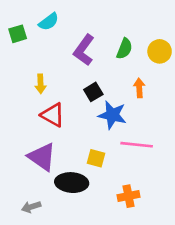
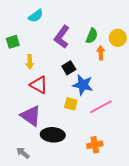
green square: (18, 34) -> (13, 42), moved
orange arrow: (139, 88) -> (101, 53), moved
pink line: (137, 145) -> (101, 107), turned -35
yellow square: (96, 158) -> (71, 104), moved
gray arrow: (31, 207) -> (23, 153), turned 56

